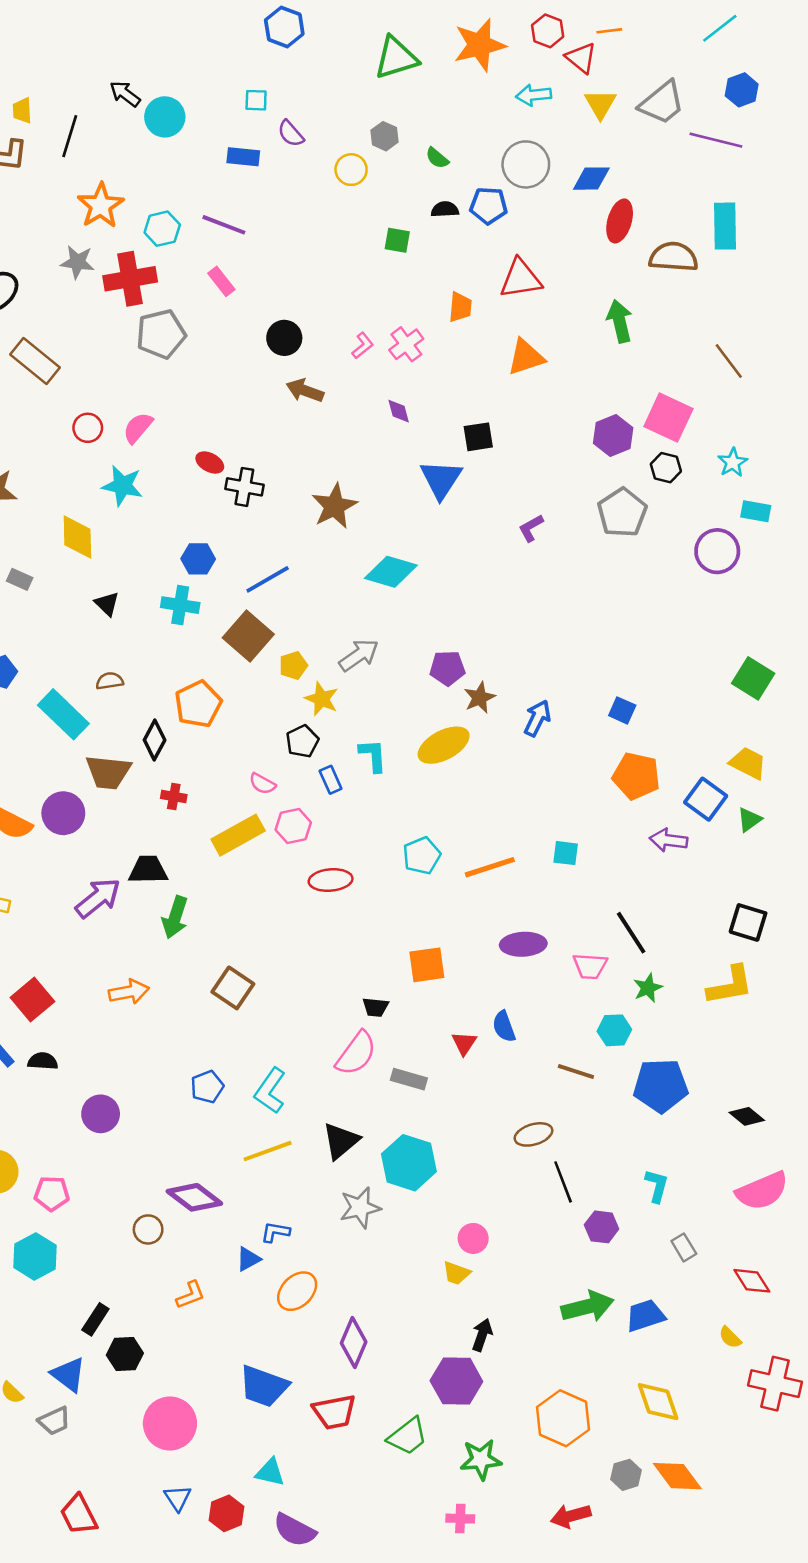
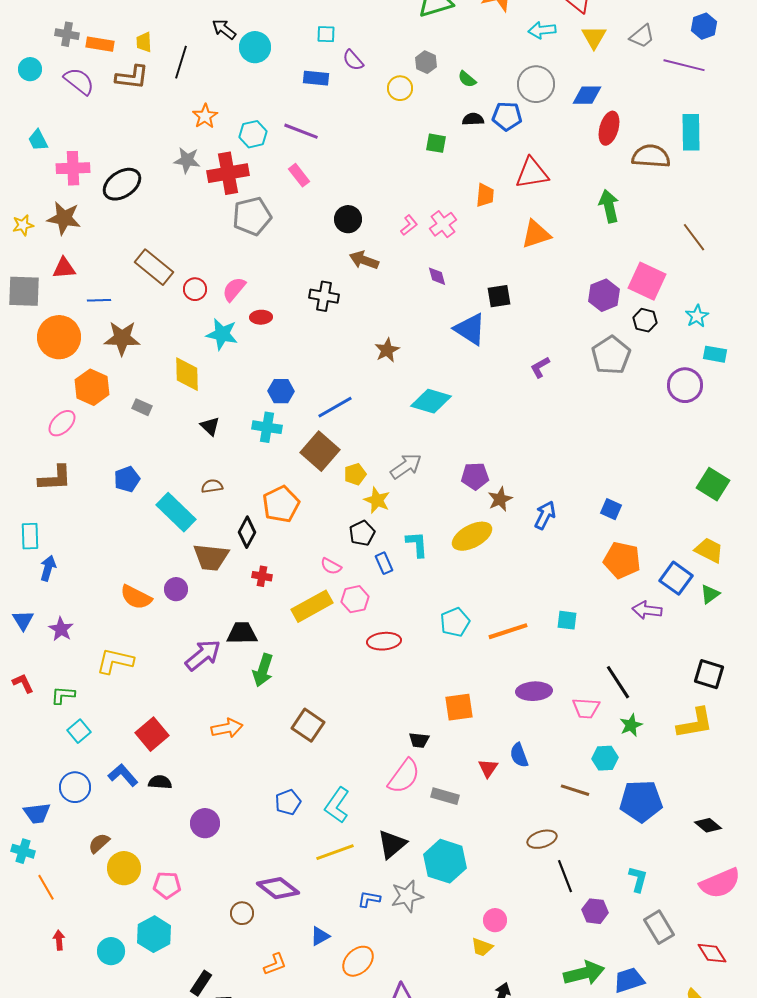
gray trapezoid: (662, 103) -> (642, 36), size x0.7
orange star: (101, 206) -> (205, 116), size x0.7
brown rectangle: (35, 361) -> (154, 267), moved
red ellipse: (210, 462) -> (261, 317), moved, turned -30
blue triangle: (441, 479) -> (470, 329), turned -30
black cross: (244, 487) -> (324, 296), moved
brown star: (334, 506) -> (387, 350), size x0.7
purple circle: (63, 813) -> (176, 589), size x0.7
blue L-shape: (275, 1232) -> (369, 899), moved
gray rectangle: (684, 1247) -> (659, 927), size x1.5

